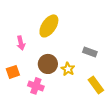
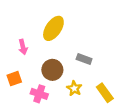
gray rectangle: (90, 52) -> (84, 59), moved
yellow star: (68, 69) -> (74, 88), moved

